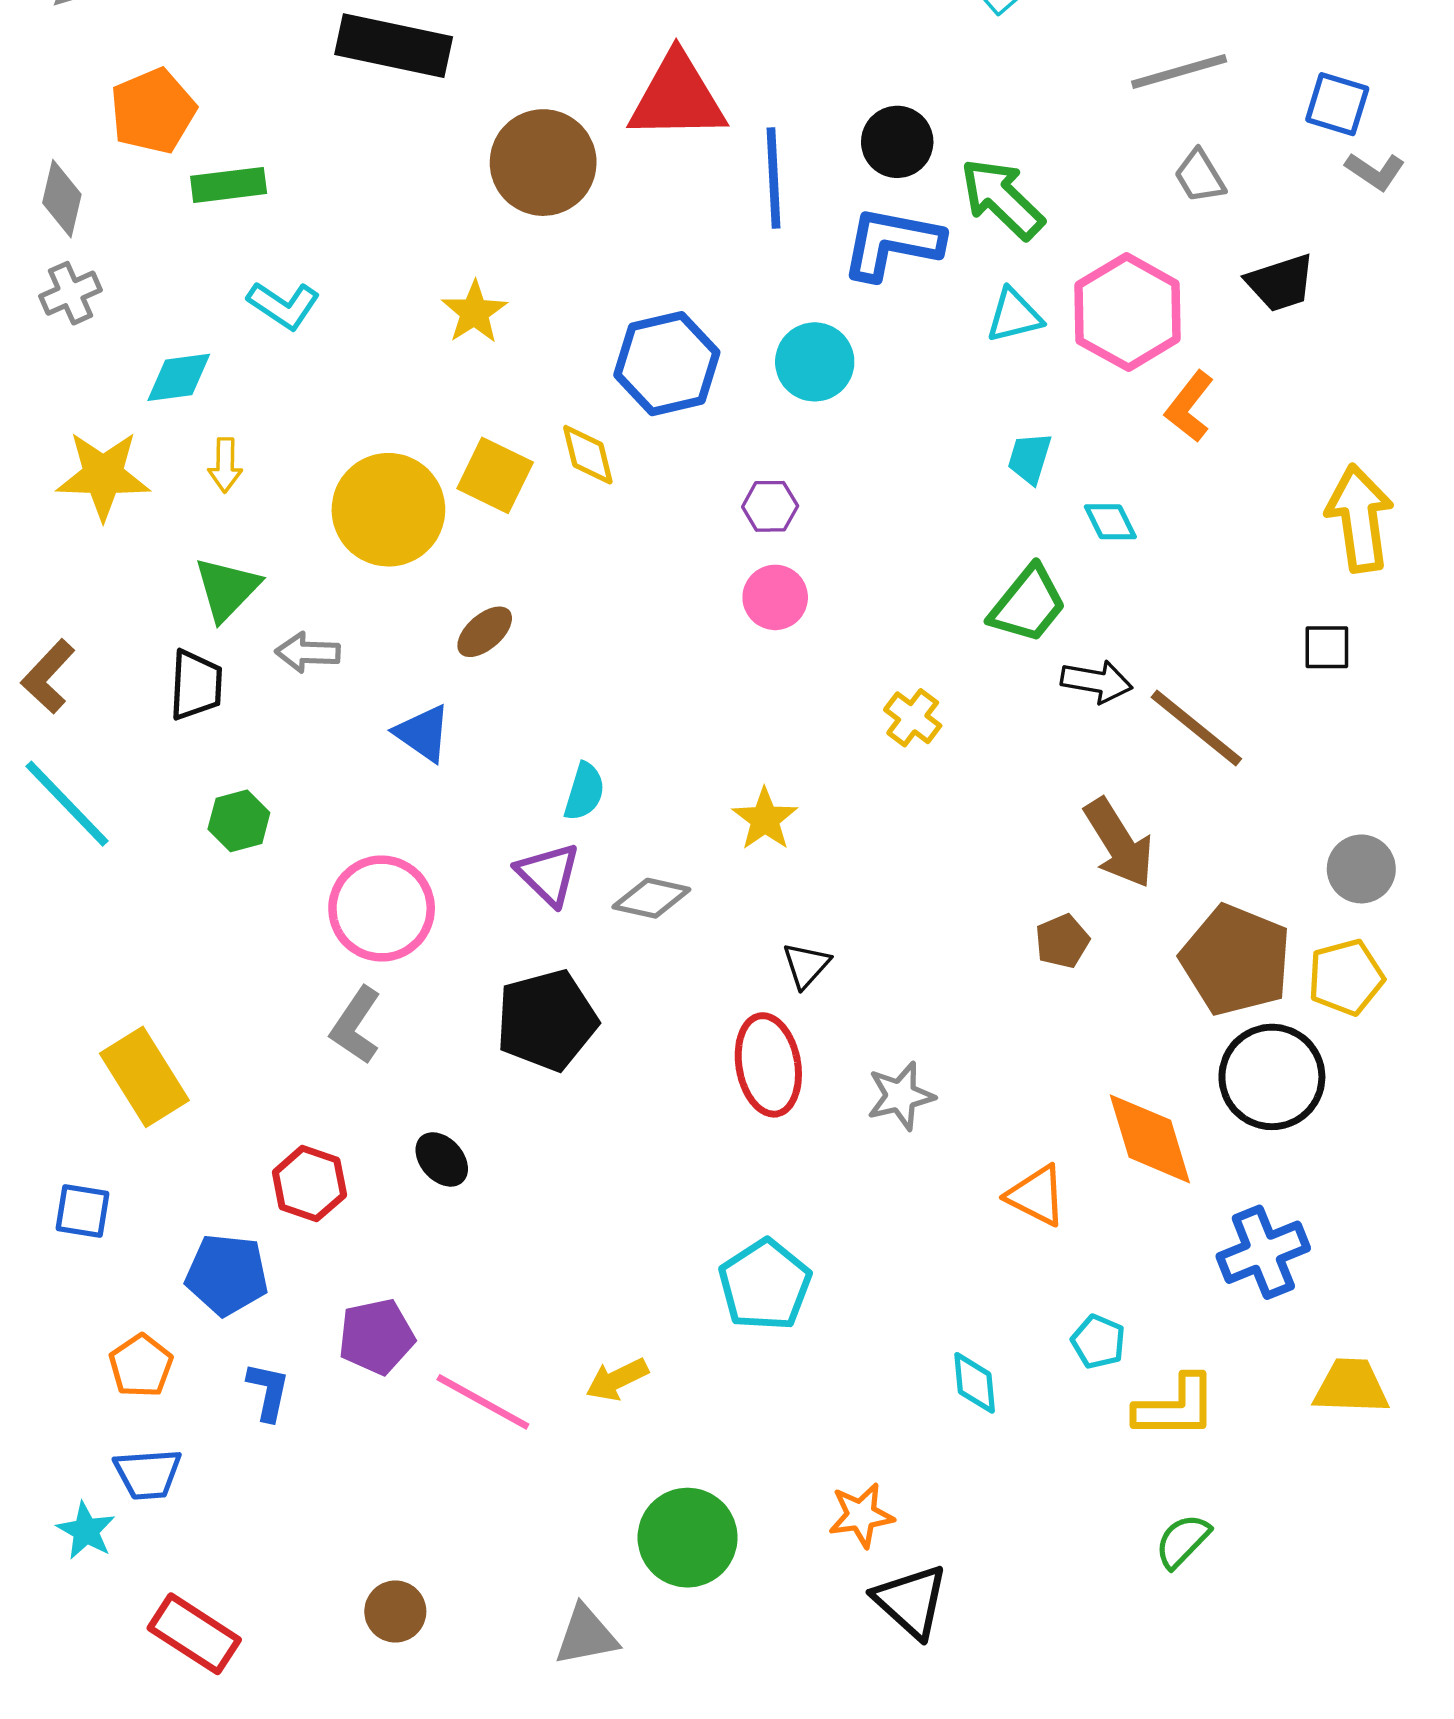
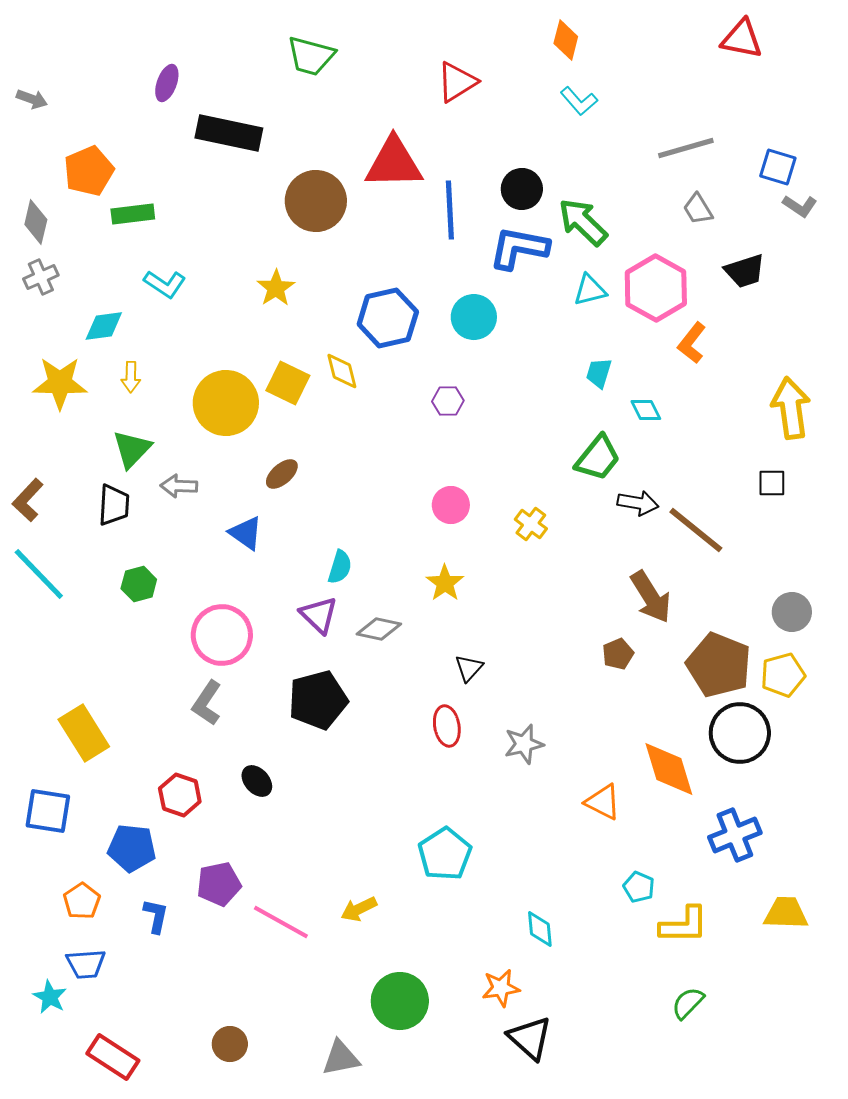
pink circle: (775, 597) -> (451, 505), moved
red ellipse: (768, 1065) -> (447, 726), size x0.7
blue square: (83, 1211) -> (48, 811), size x1.4
cyan diamond: (975, 1383) -> (540, 929), moved

